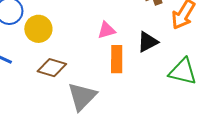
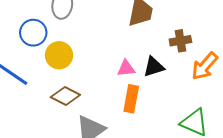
black triangle: (148, 42) -> (154, 67), moved

